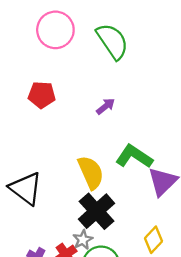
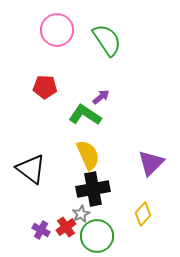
green L-shape: (134, 156) -> (85, 115), moved
black cross: (96, 211) -> (93, 189), turned 32

